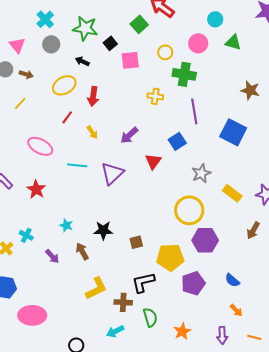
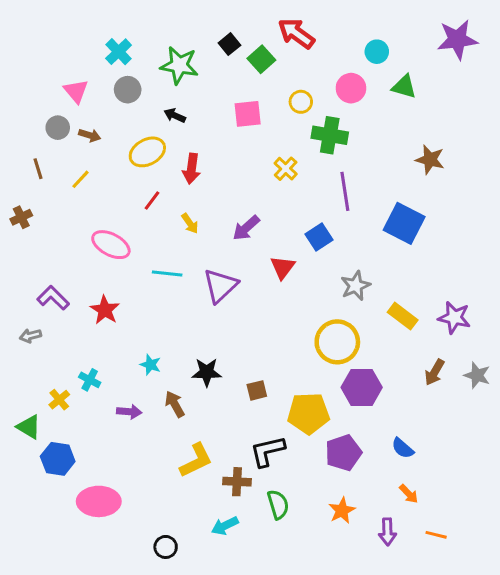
black square: (110, 43) -> (229, 44), moved
yellow cross: (155, 96) -> (286, 169), turned 35
purple arrow: (52, 256) -> (129, 412), turned -42
orange star: (182, 331) -> (342, 511), moved

